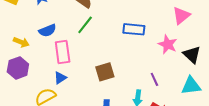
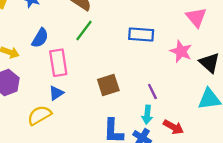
pink triangle: (181, 16) -> (196, 17), turned -30
blue semicircle: (47, 30) -> (40, 38), turned -36
purple line: (154, 79) -> (152, 92), moved

